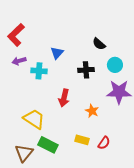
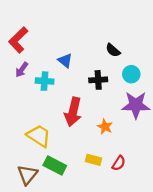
blue triangle: (57, 53) -> (65, 60), turned -32
purple arrow: (19, 61) -> (22, 70), turned -40
red arrow: (64, 98) -> (73, 112), size x1.4

